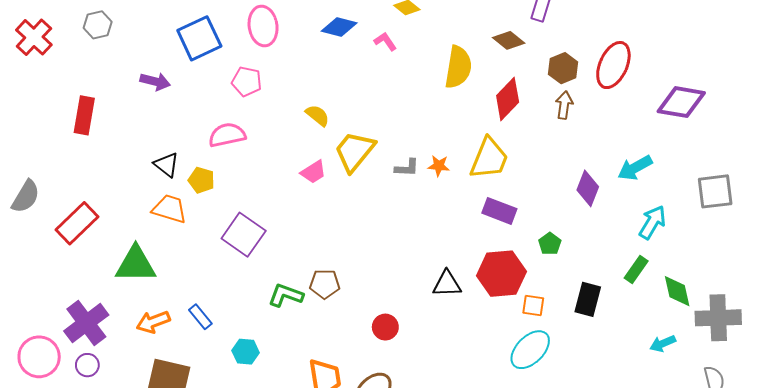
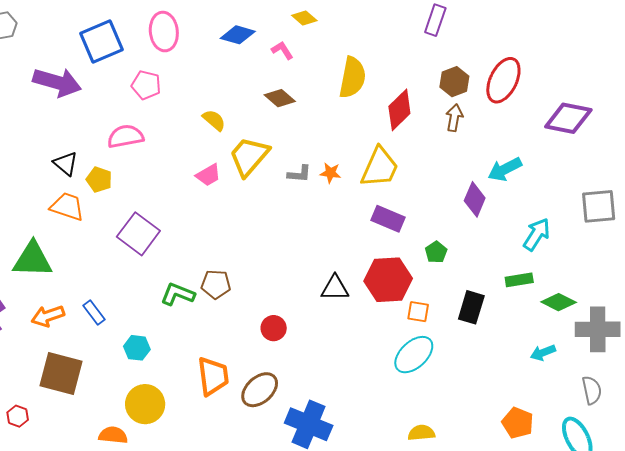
brown diamond: (509, 40) -> (280, 98), moved
purple arrow: (155, 81) -> (57, 82), size x1.6
cyan arrow: (635, 168) -> (505, 169), moved
green rectangle: (636, 270) -> (519, 280), turned 44
green diamond: (677, 291) -> (559, 302), turned -52

